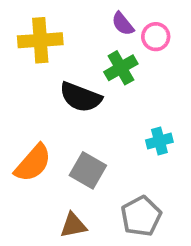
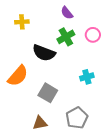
pink circle: (156, 37) -> (93, 35), moved
yellow cross: (40, 40) -> (22, 22), size x0.6
orange semicircle: (33, 163) -> (18, 76), moved

